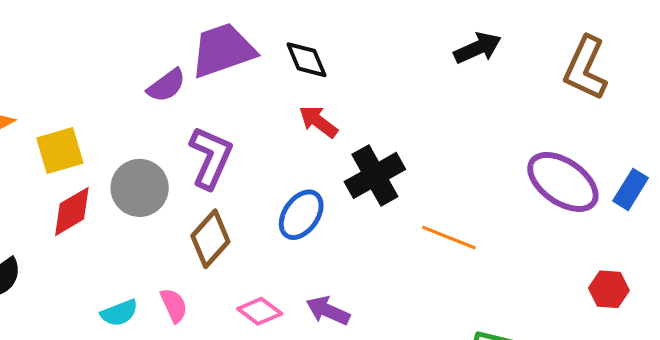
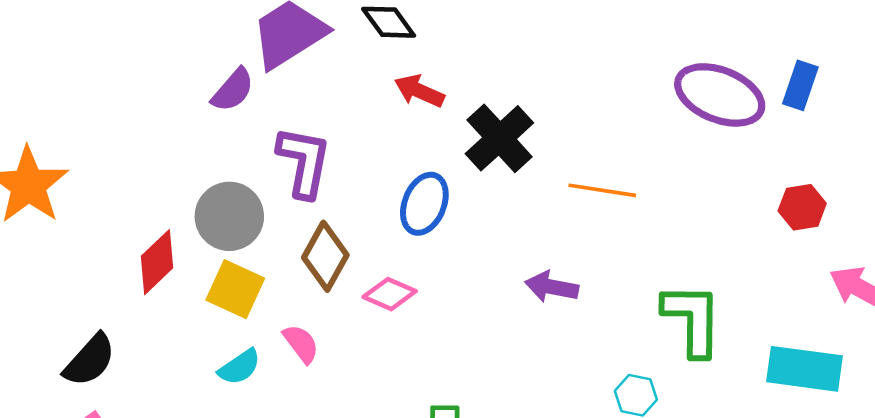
yellow square: (60, 151) -> (235, 289), moved, turned -36
pink diamond: (260, 311) -> (390, 294), moved
purple arrow: (328, 311) -> (552, 287), moved

